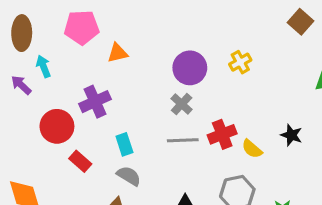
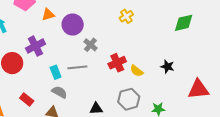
purple circle: (190, 68) -> (73, 25), moved
black star: (291, 135) -> (167, 67), moved
gray line: (183, 140) -> (77, 67), moved
red rectangle: (80, 161) -> (27, 99), moved

